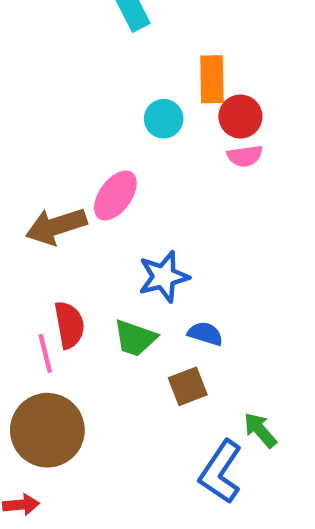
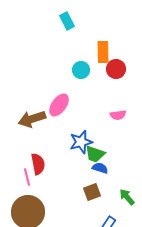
pink semicircle: (245, 156) -> (118, 115), moved
green trapezoid: (135, 338) -> (95, 154), moved
green arrow: (260, 430) -> (127, 197), moved

